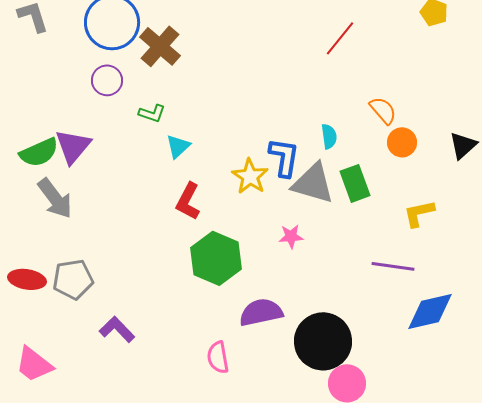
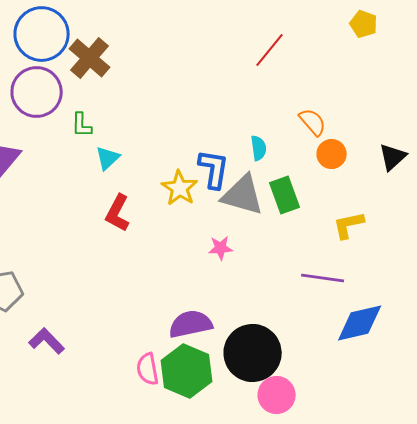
purple circle: (107, 80) -> (37, 92), size x1.6
green L-shape: (152, 113) -> (82, 125), turned 72
green hexagon: (216, 258) -> (187, 371), moved

